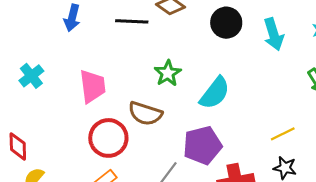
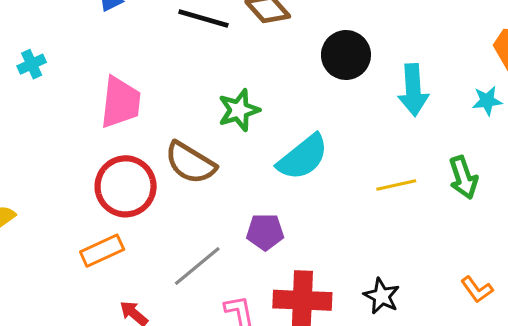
cyan cross: (31, 76) -> (32, 64), size x0.7
yellow line: (283, 134) -> (396, 185), moved
purple pentagon: (202, 145) -> (265, 232), size x0.6

